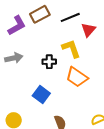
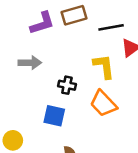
black cross: (49, 62) -> (67, 85), moved
blue square: (41, 95) -> (54, 116), turned -36

